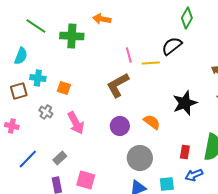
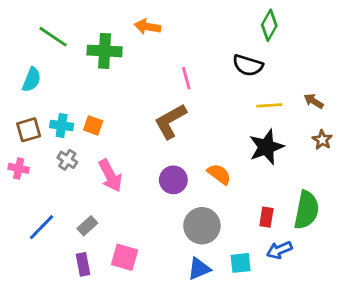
black semicircle: (172, 46) -> (248, 65), turned -125
yellow line: (151, 63) -> (269, 105), moved
cyan cross: (38, 78) -> (62, 125), moved
pink cross: (12, 126) -> (19, 168), moved

